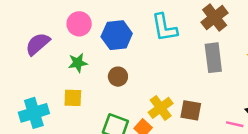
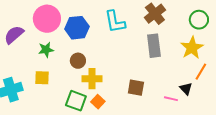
pink circle: (79, 24) -> (47, 19), size x1.4
yellow cross: (161, 108) -> (92, 79), moved, turned 36

